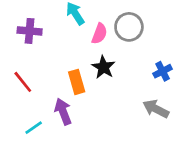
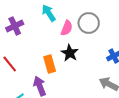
purple cross: (30, 31) -> (15, 26), turned -30

